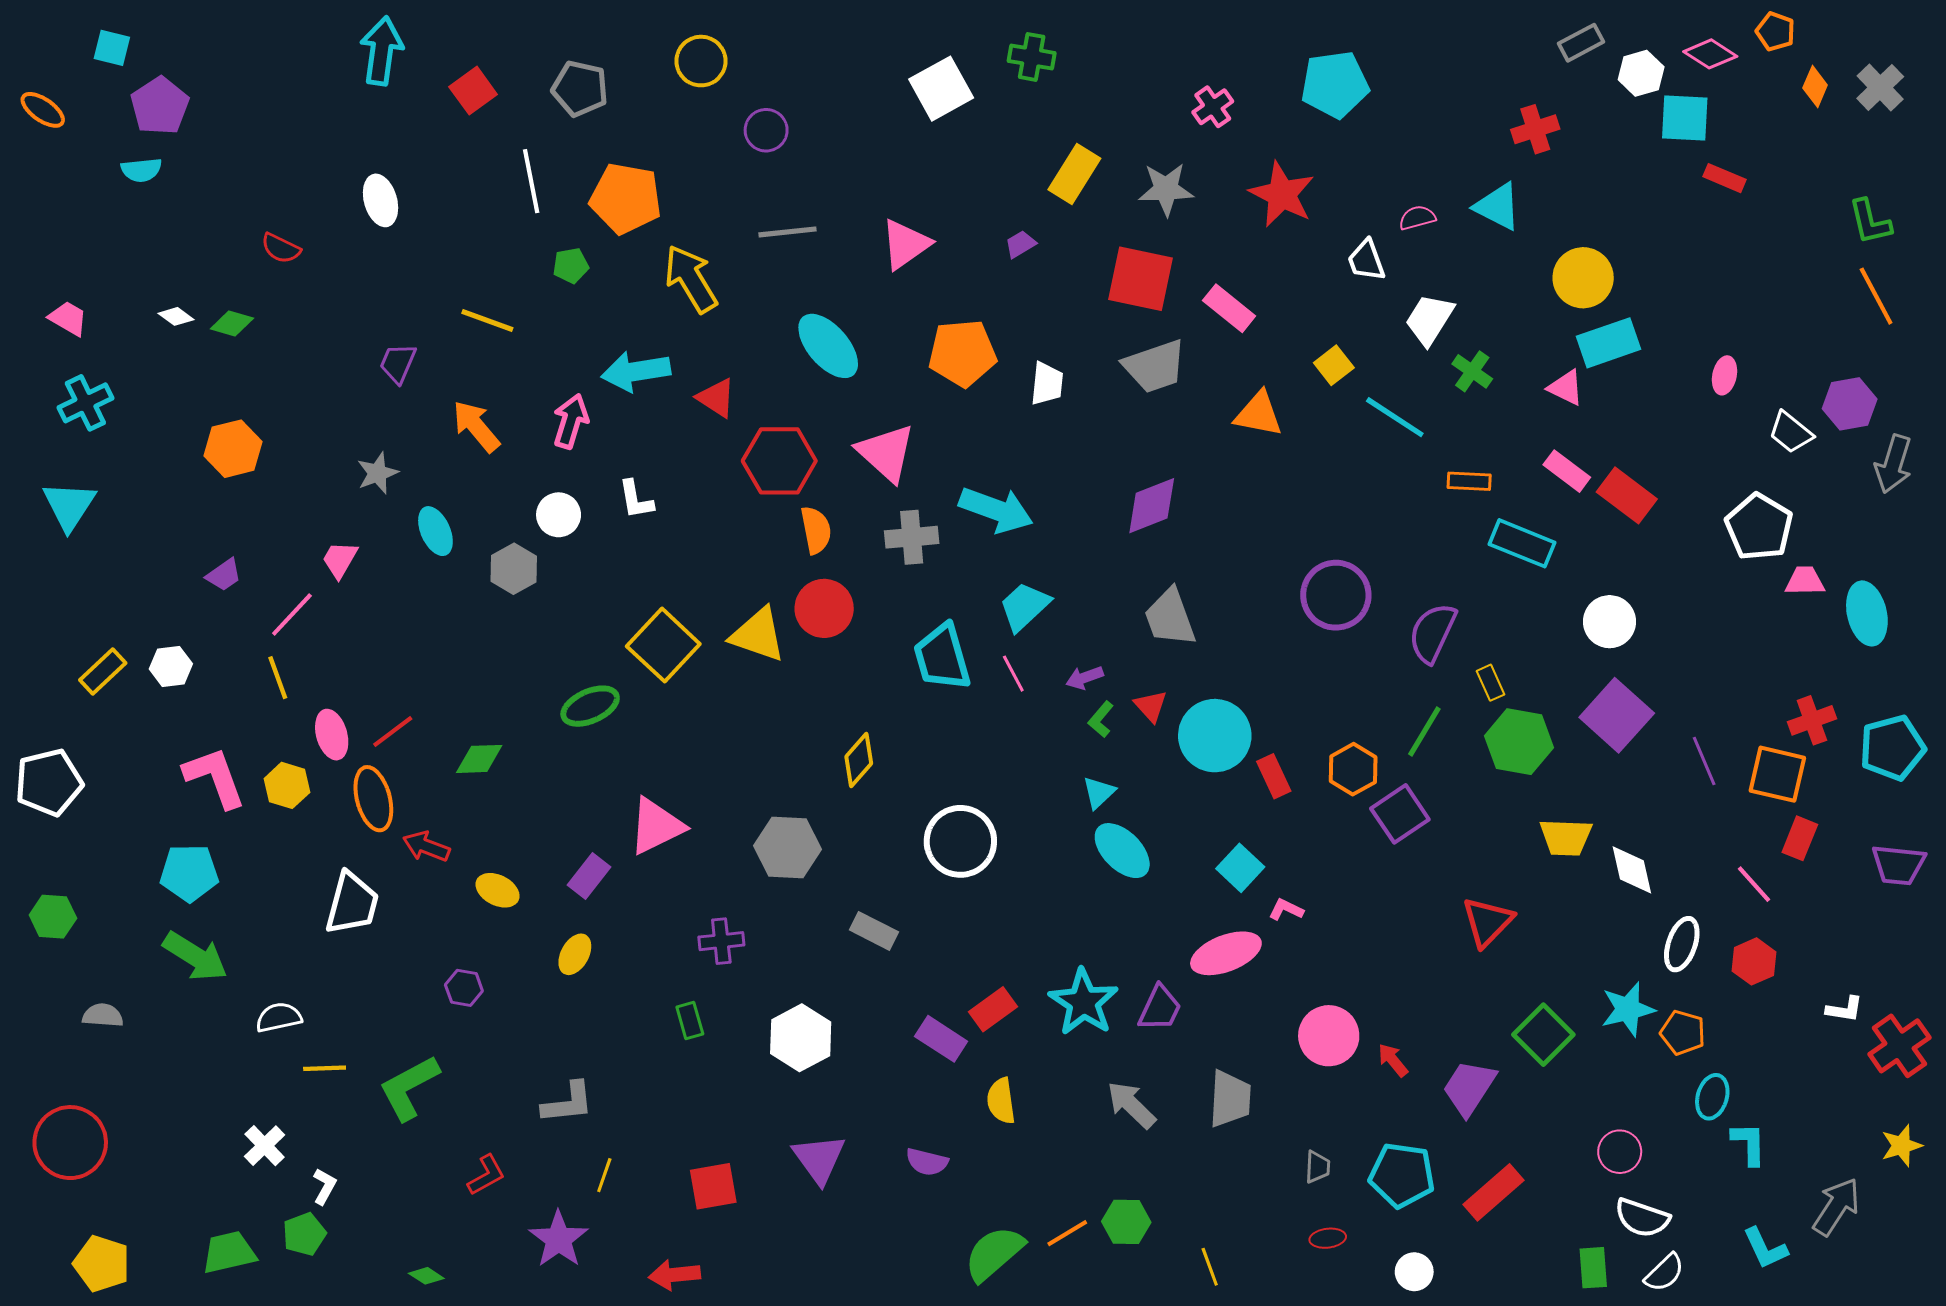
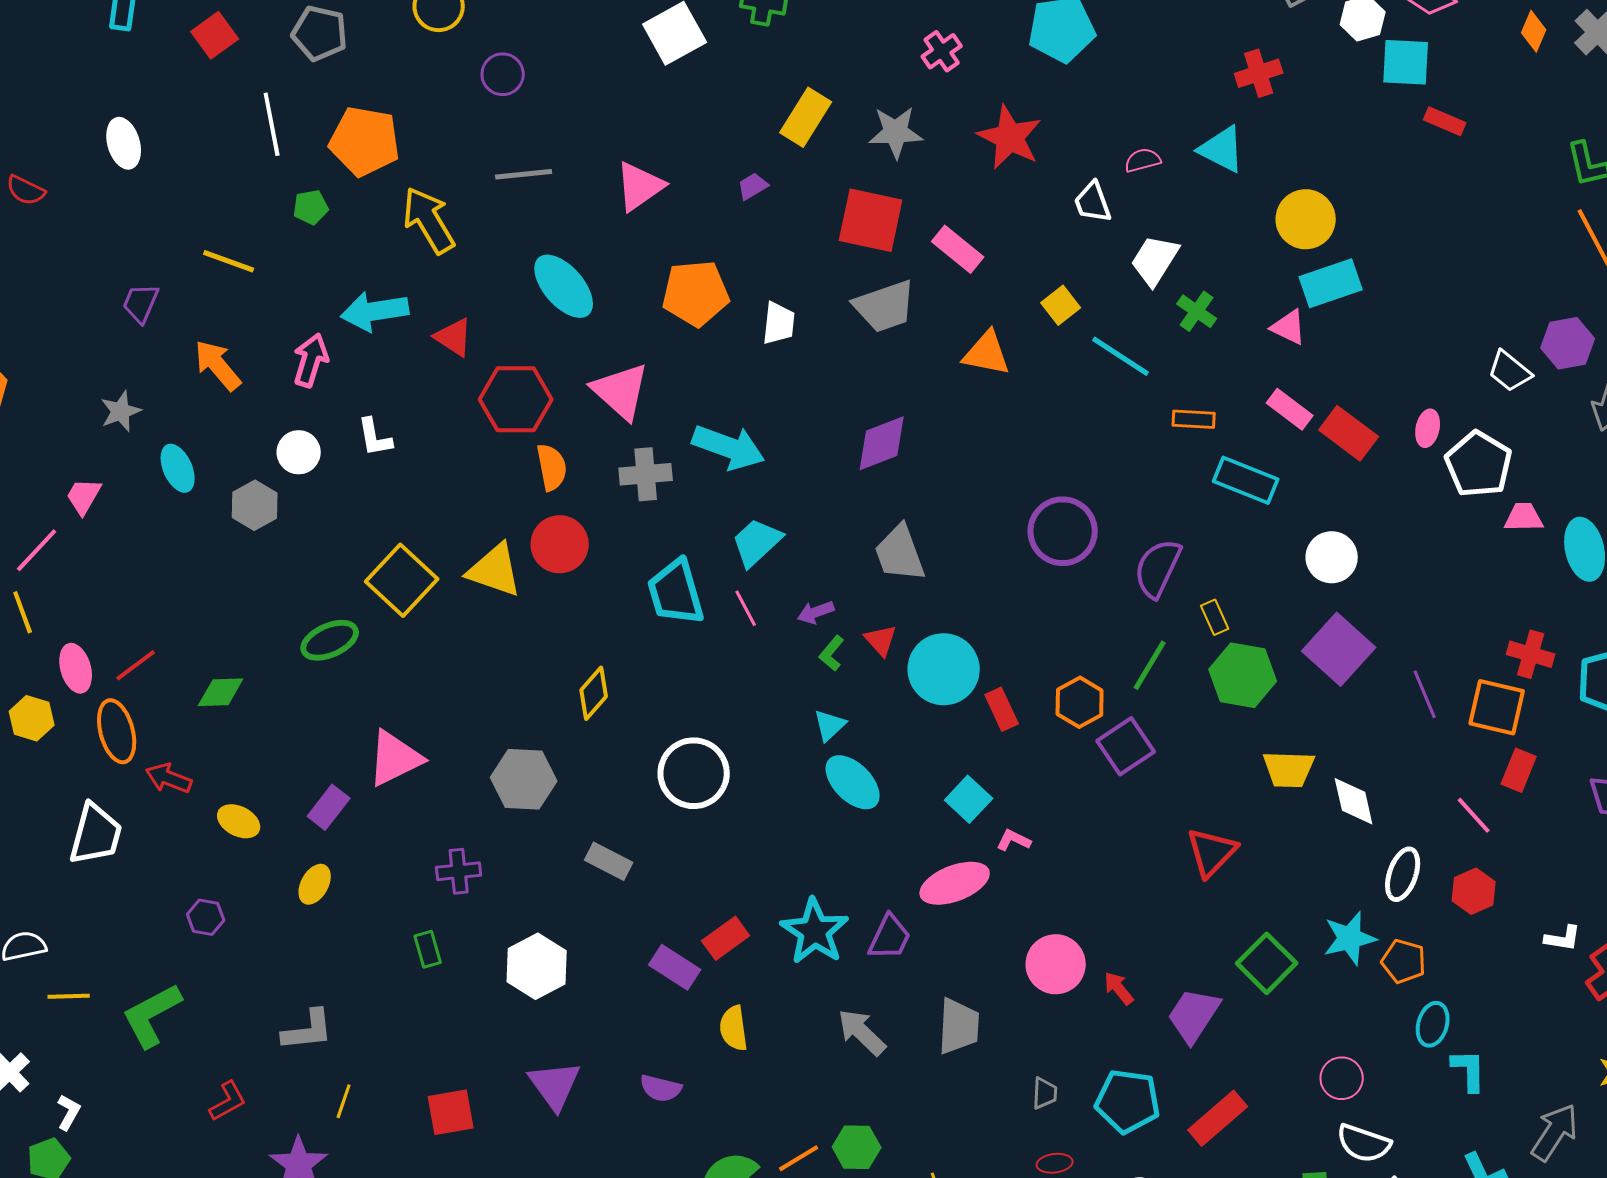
pink ellipse: (1724, 375) -> (1428, 428), moved
red cross: (1812, 720) -> (1531, 654), turned 36

